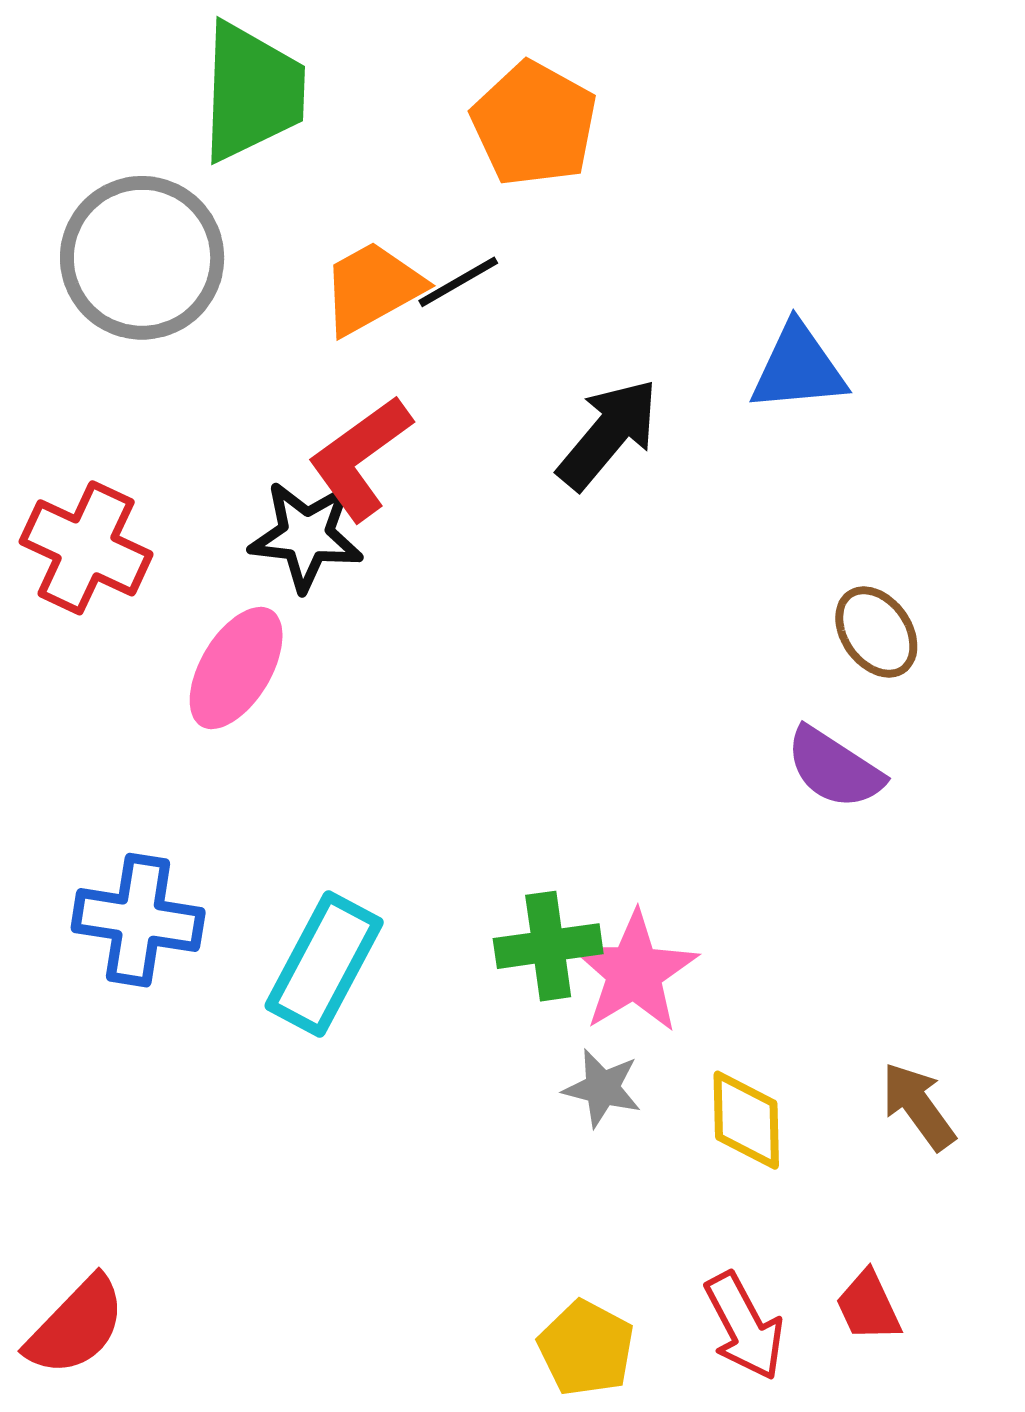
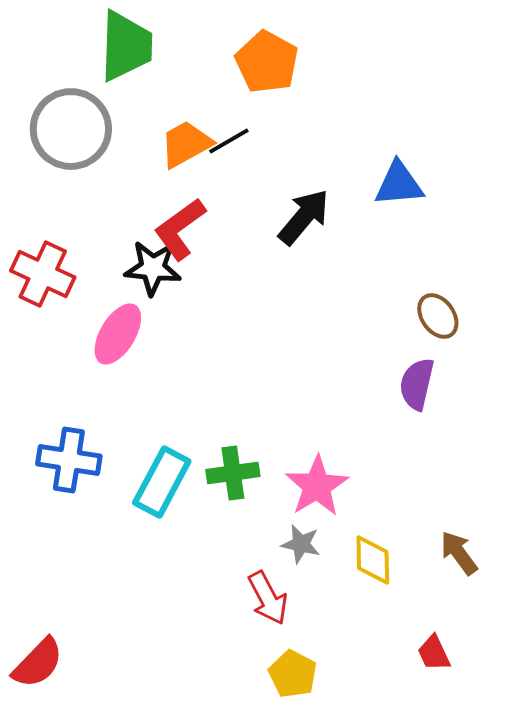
purple semicircle: (834, 768) -> (417, 384), turned 70
green cross: (548, 946) -> (233, 473), moved
red arrow: (744, 1326) -> (268, 598), moved

